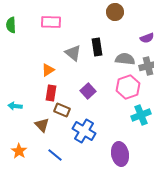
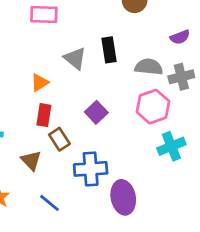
brown rectangle: (62, 110) -> (59, 139), turned 35
blue cross: (84, 131) -> (91, 169), turned -35
purple ellipse: (120, 154) -> (123, 197), moved

